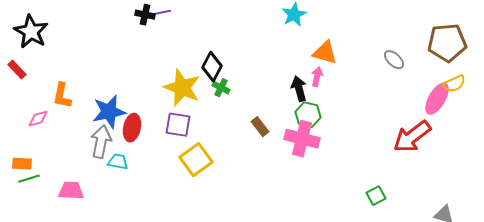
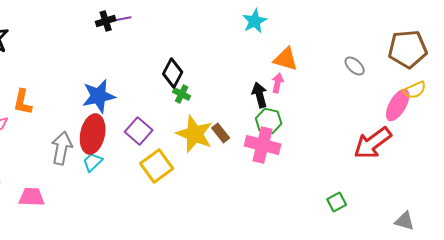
black cross: (145, 15) -> (106, 21), turned -30
yellow star: (182, 88) -> (195, 134), moved
blue star: (109, 112) -> (99, 96), moved
purple square: (178, 125) -> (139, 131), turned 32
red ellipse: (132, 128) -> (93, 134), size x1.4
cyan trapezoid: (118, 162) -> (93, 162), moved, turned -55

